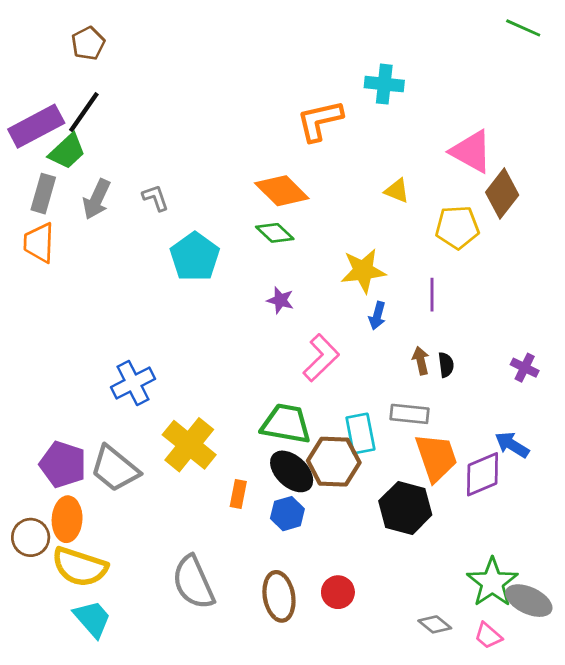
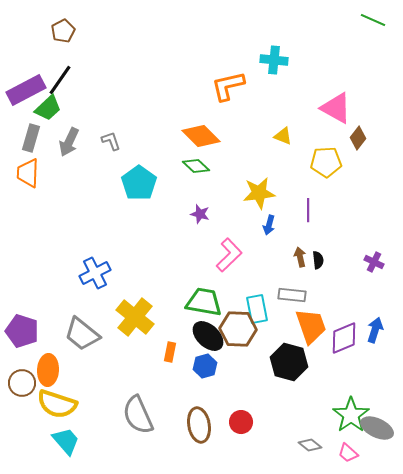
brown diamond: (502, 194) -> (358, 138), size x0.7
blue arrow: (512, 445) -> (375, 330), moved, turned 75
purple pentagon: (63, 464) -> (22, 331), moved

